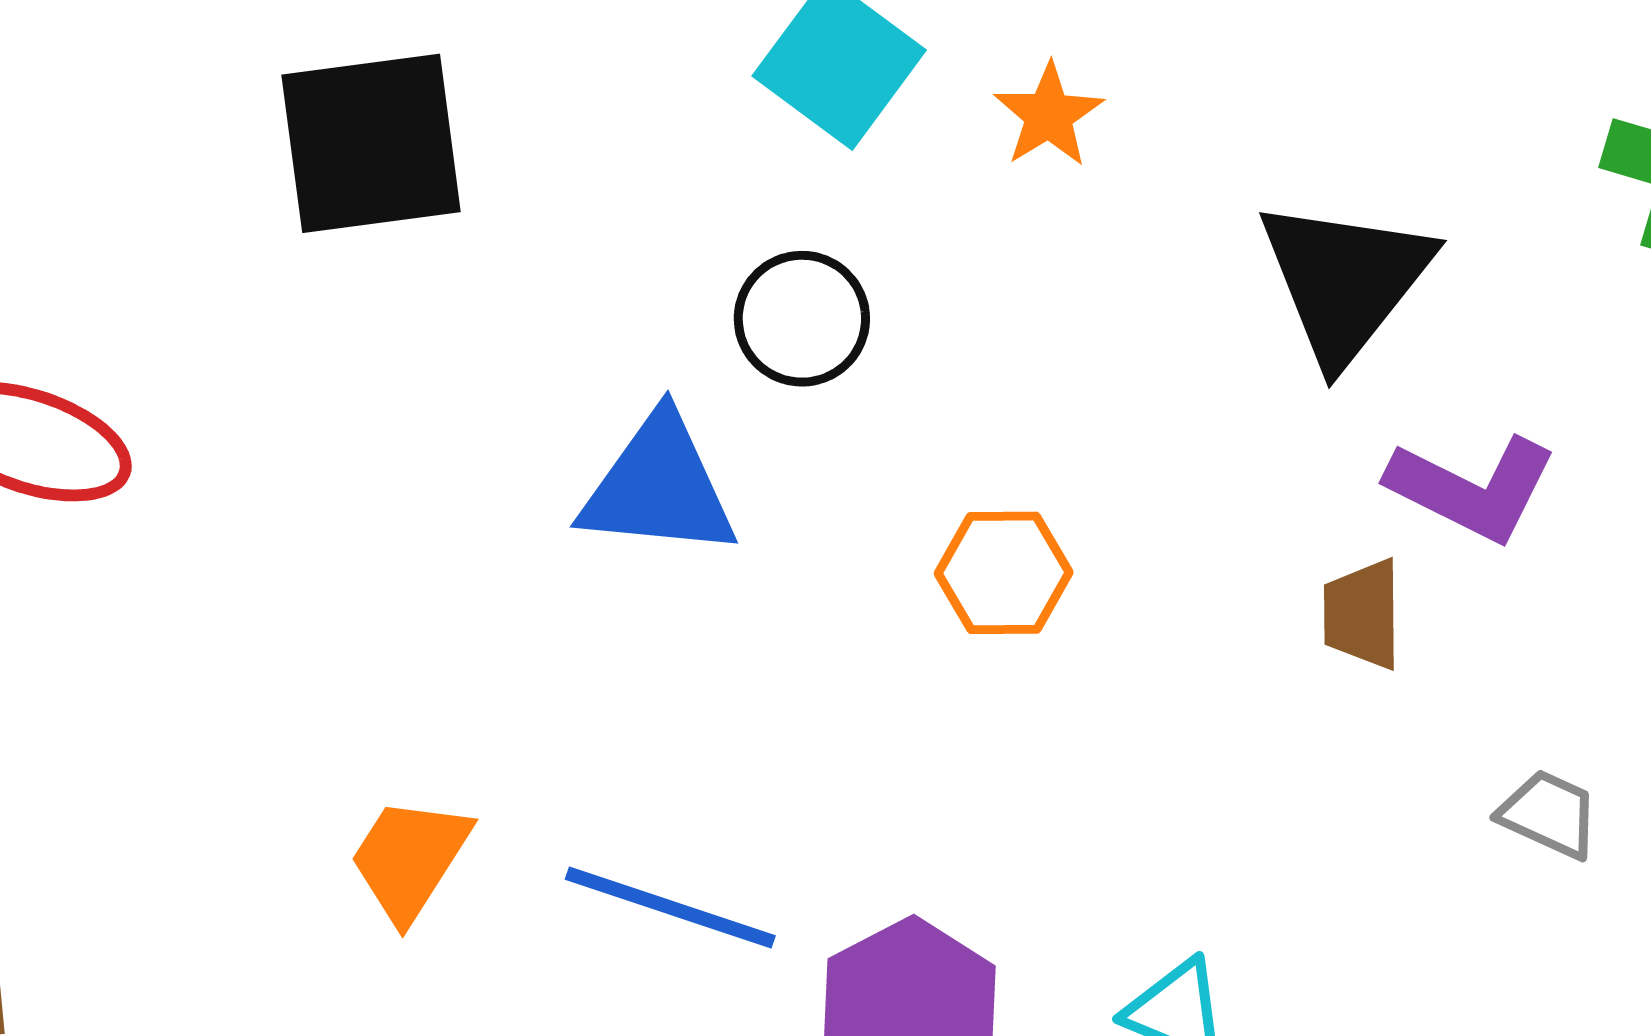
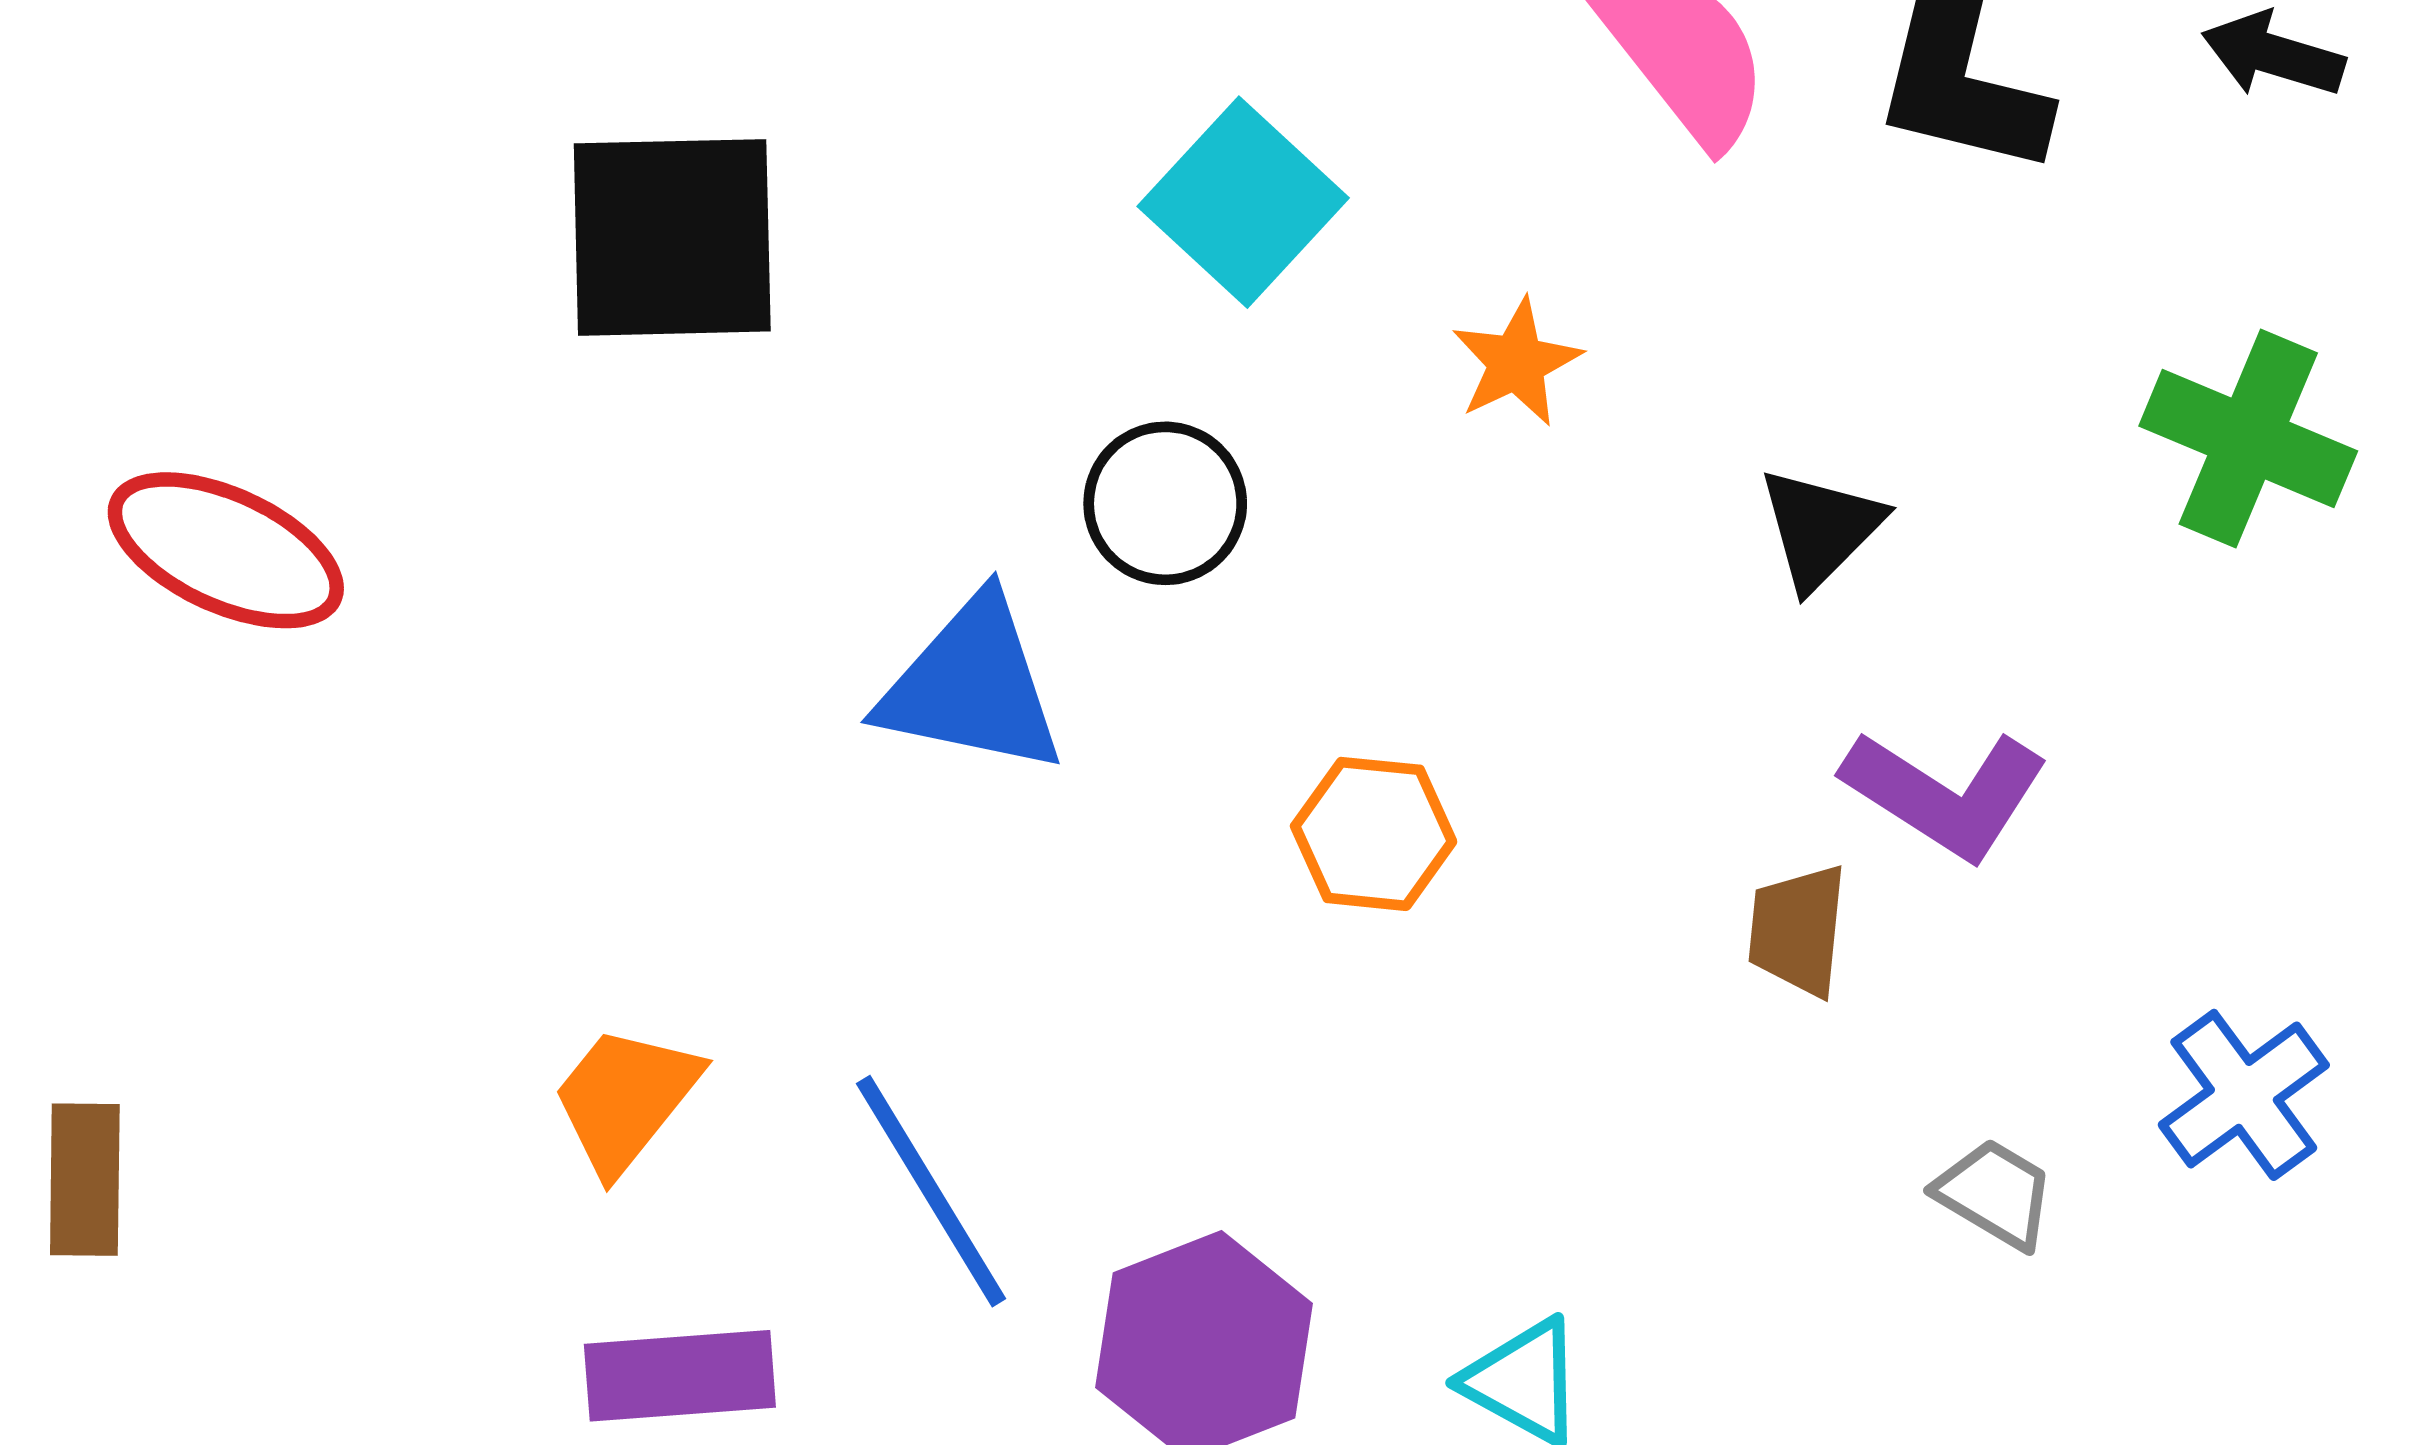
orange star: (1049, 115) -> (1516, 362), moved
black triangle: (1345, 281) -> (1820, 528), size x0.6
blue line: (670, 907) -> (931, 1191), turned 34

